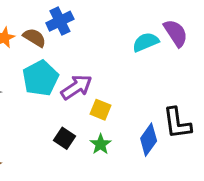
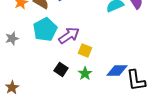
black L-shape: (177, 123) -> (136, 80), moved
blue diamond: (149, 140) -> (117, 70), turned 55

